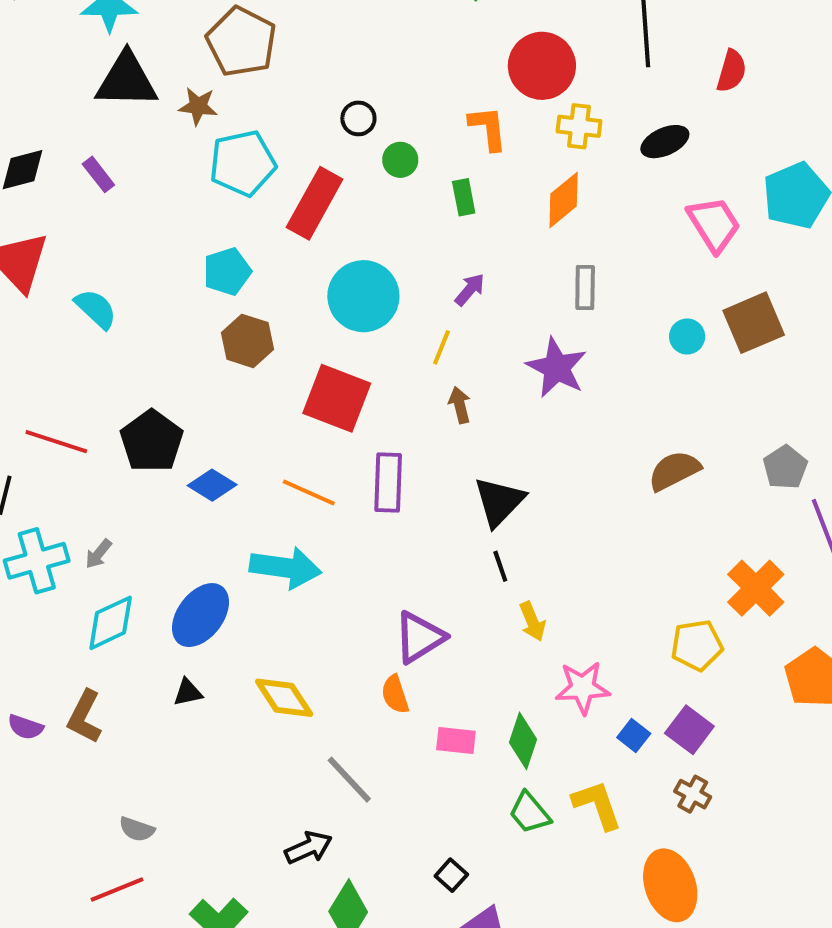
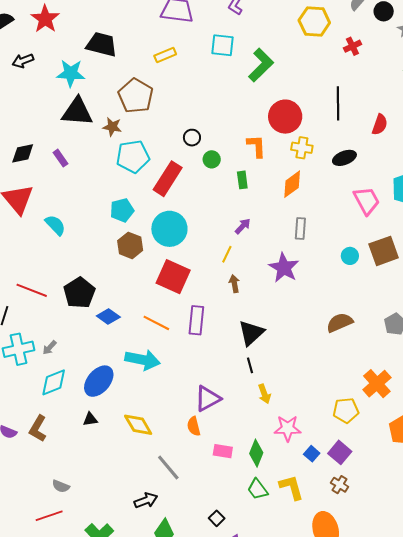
cyan circle: (363, 296) -> (169, 229), moved

